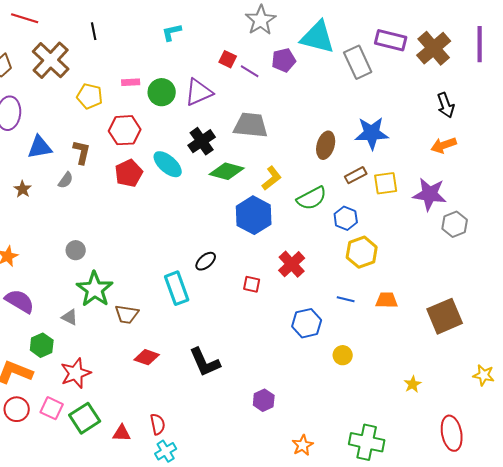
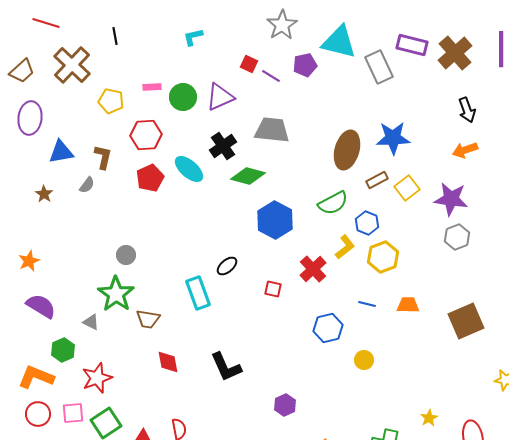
brown ellipse: (326, 145) -> (347, 150), size x1.4
yellow L-shape: (272, 178) -> (345, 247), moved
yellow square: (386, 183) -> (407, 188), turned -30
gray hexagon: (455, 224) -> (457, 237), moved
gray circle: (76, 250) -> (126, 255), moved
red diamond: (147, 357) -> (168, 362), turned 60
yellow star: (413, 384) -> (429, 418), moved
pink square: (52, 408) -> (73, 413), turned -30

